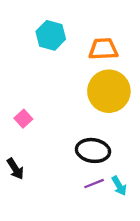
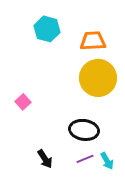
black arrow: (15, 169) -> (45, 159), moved

